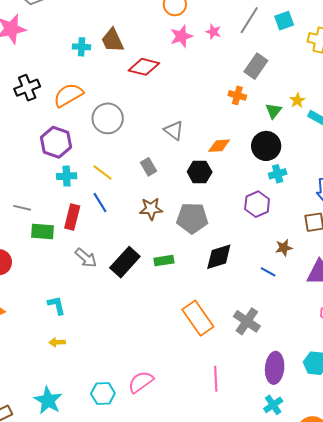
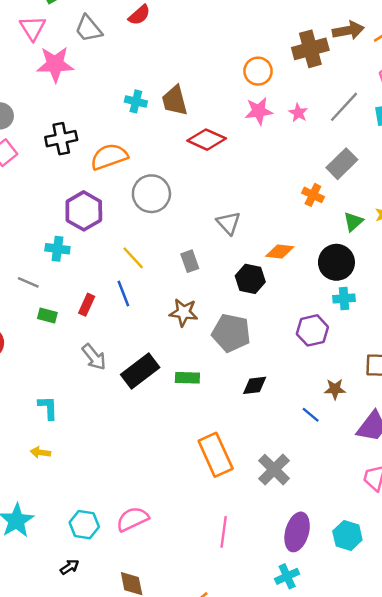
cyan cross: (67, 176) -> (57, 249), moved
red rectangle: (72, 217) -> (87, 305), size x0.7
green rectangle: (42, 231) -> (47, 315), size x0.7
black diamond: (219, 257) -> (255, 385), size x0.7

